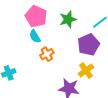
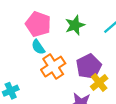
purple pentagon: (89, 45) -> (89, 66), moved
orange cross: (47, 54) -> (53, 67), size x1.5

